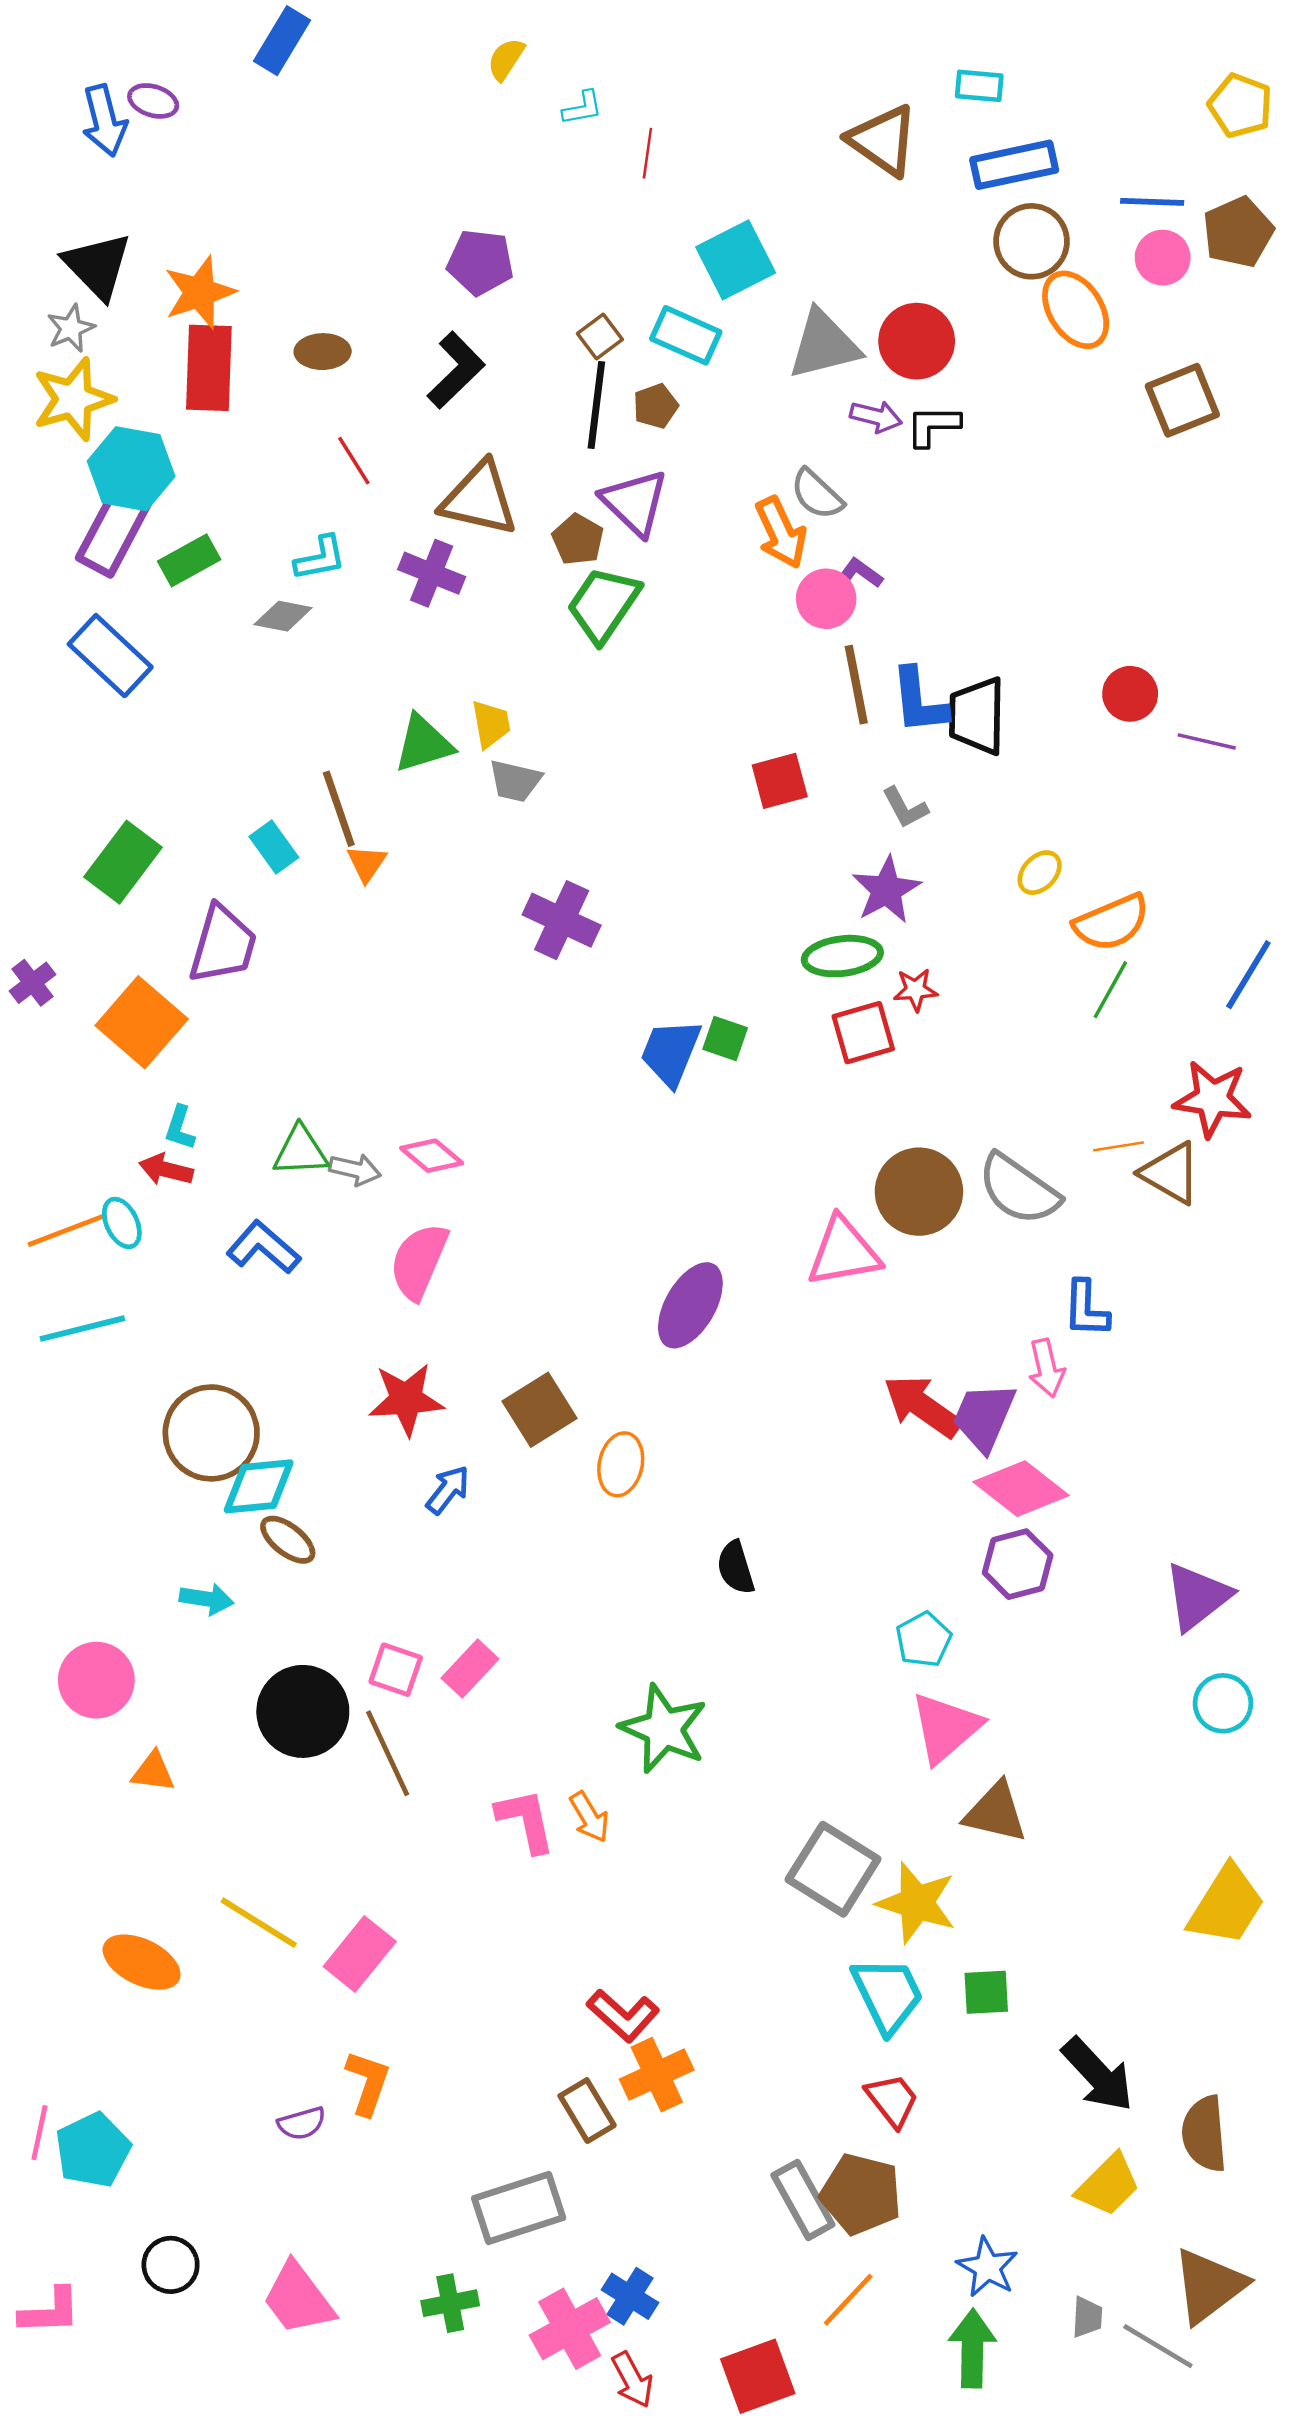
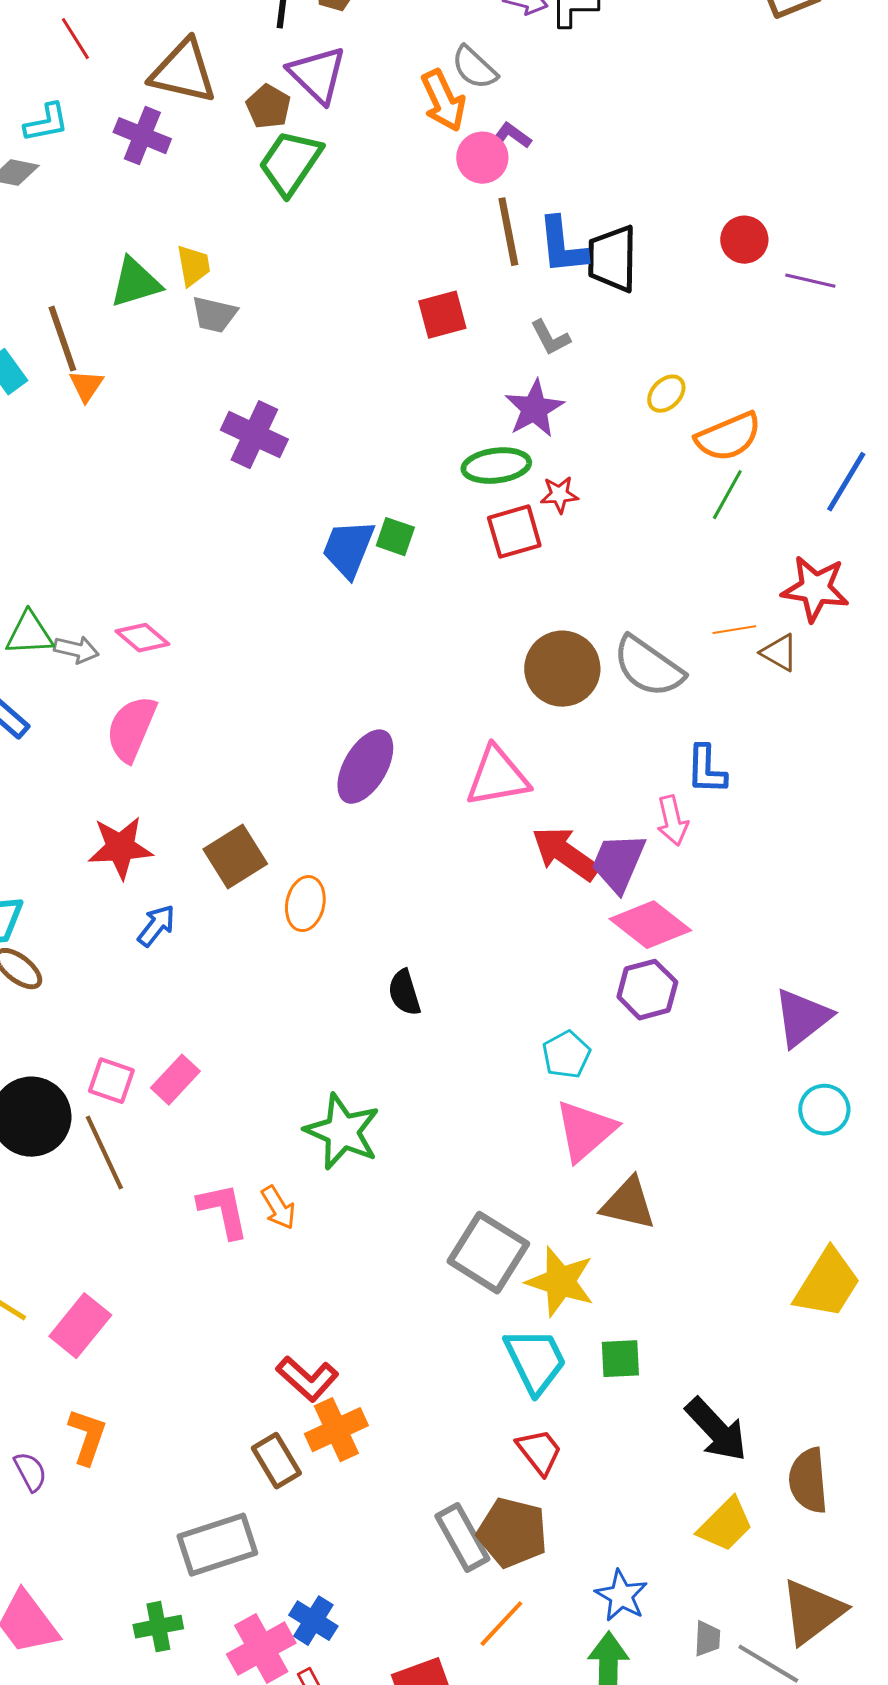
brown triangle: (1171, 1173) -> (779, 653), size x0.7
pink triangle: (844, 1252) -> (497, 777), moved
purple semicircle: (302, 2123) -> (30, 1472), turned -102

